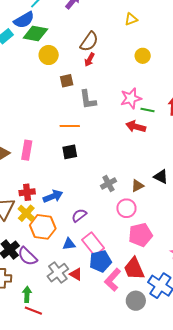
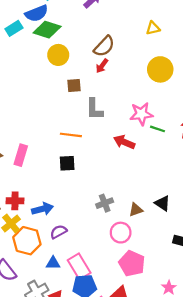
yellow circle: (143, 56) -> (160, 69), size x1.5
red arrow: (136, 127) -> (124, 142), moved
purple semicircle: (79, 215) -> (59, 232), moved
pink pentagon: (140, 235) -> (132, 263), turned 30

